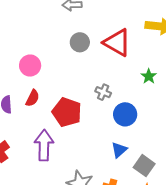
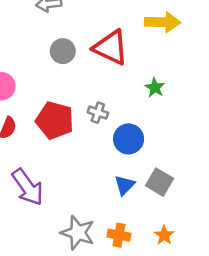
red pentagon: (67, 112) -> (55, 120), moved
purple arrow: (44, 145) -> (28, 187), turned 148
gray square: (144, 166) -> (160, 182), moved

